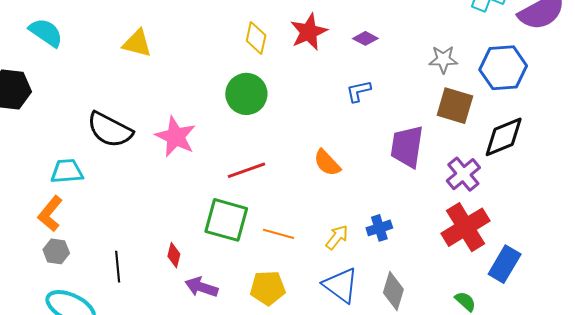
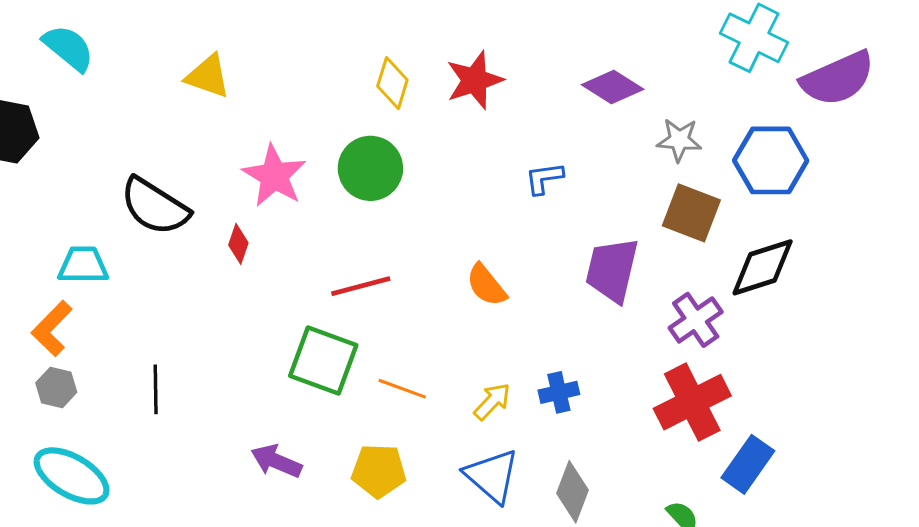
purple diamond: (365, 38) -> (613, 87), moved, size x1.5
pink star: (176, 137) -> (274, 176), moved
red diamond: (174, 255) -> (238, 244), moved
black line: (118, 267) -> (156, 389), moved

